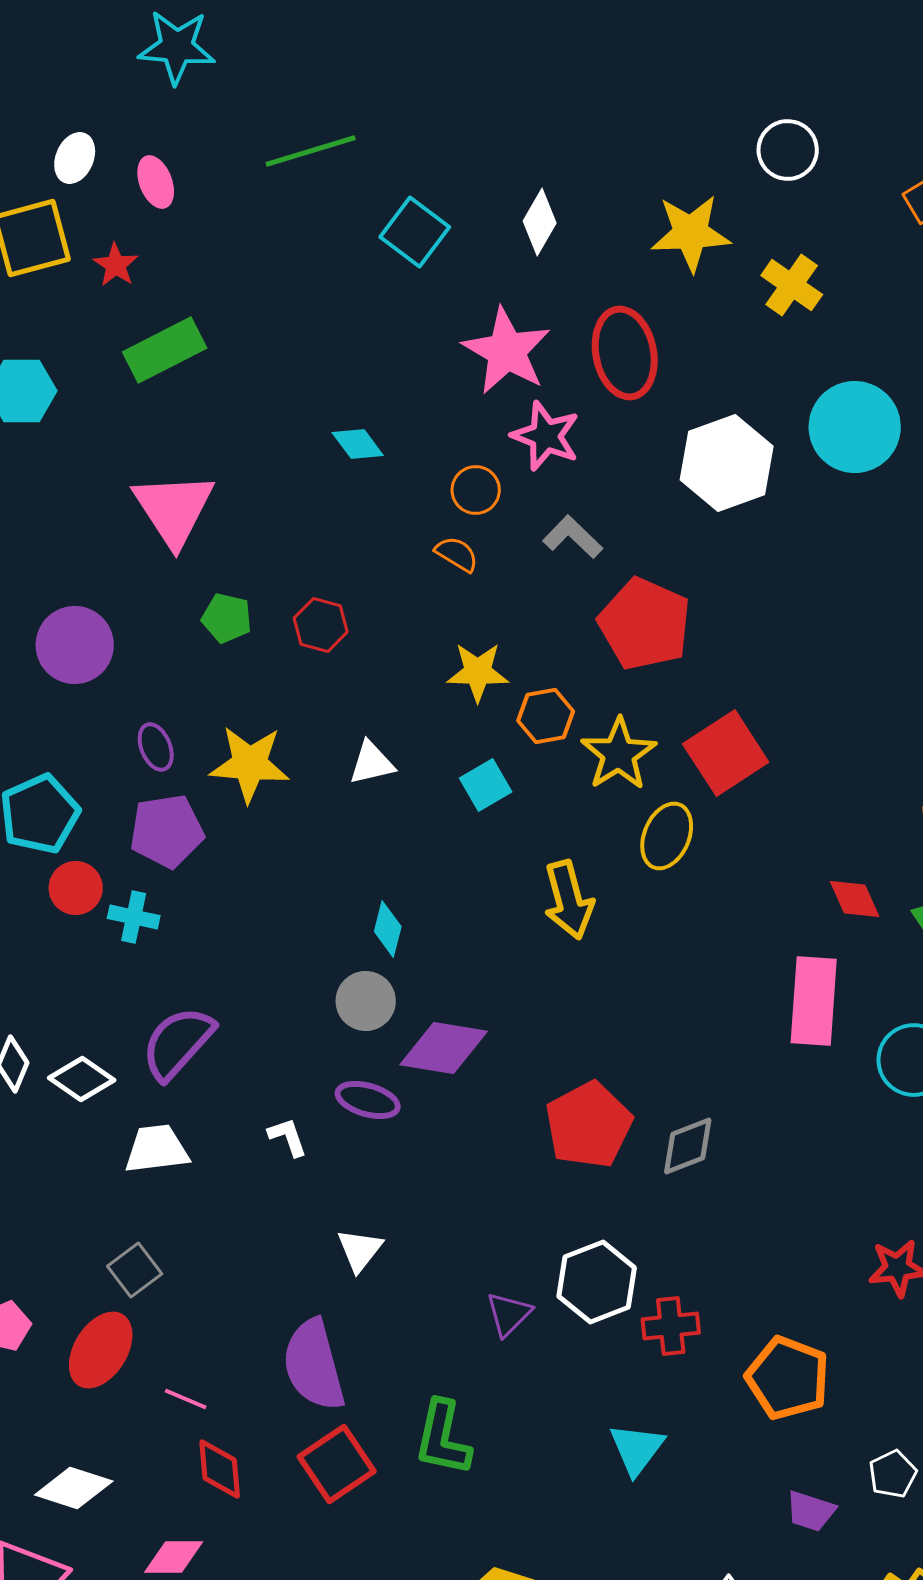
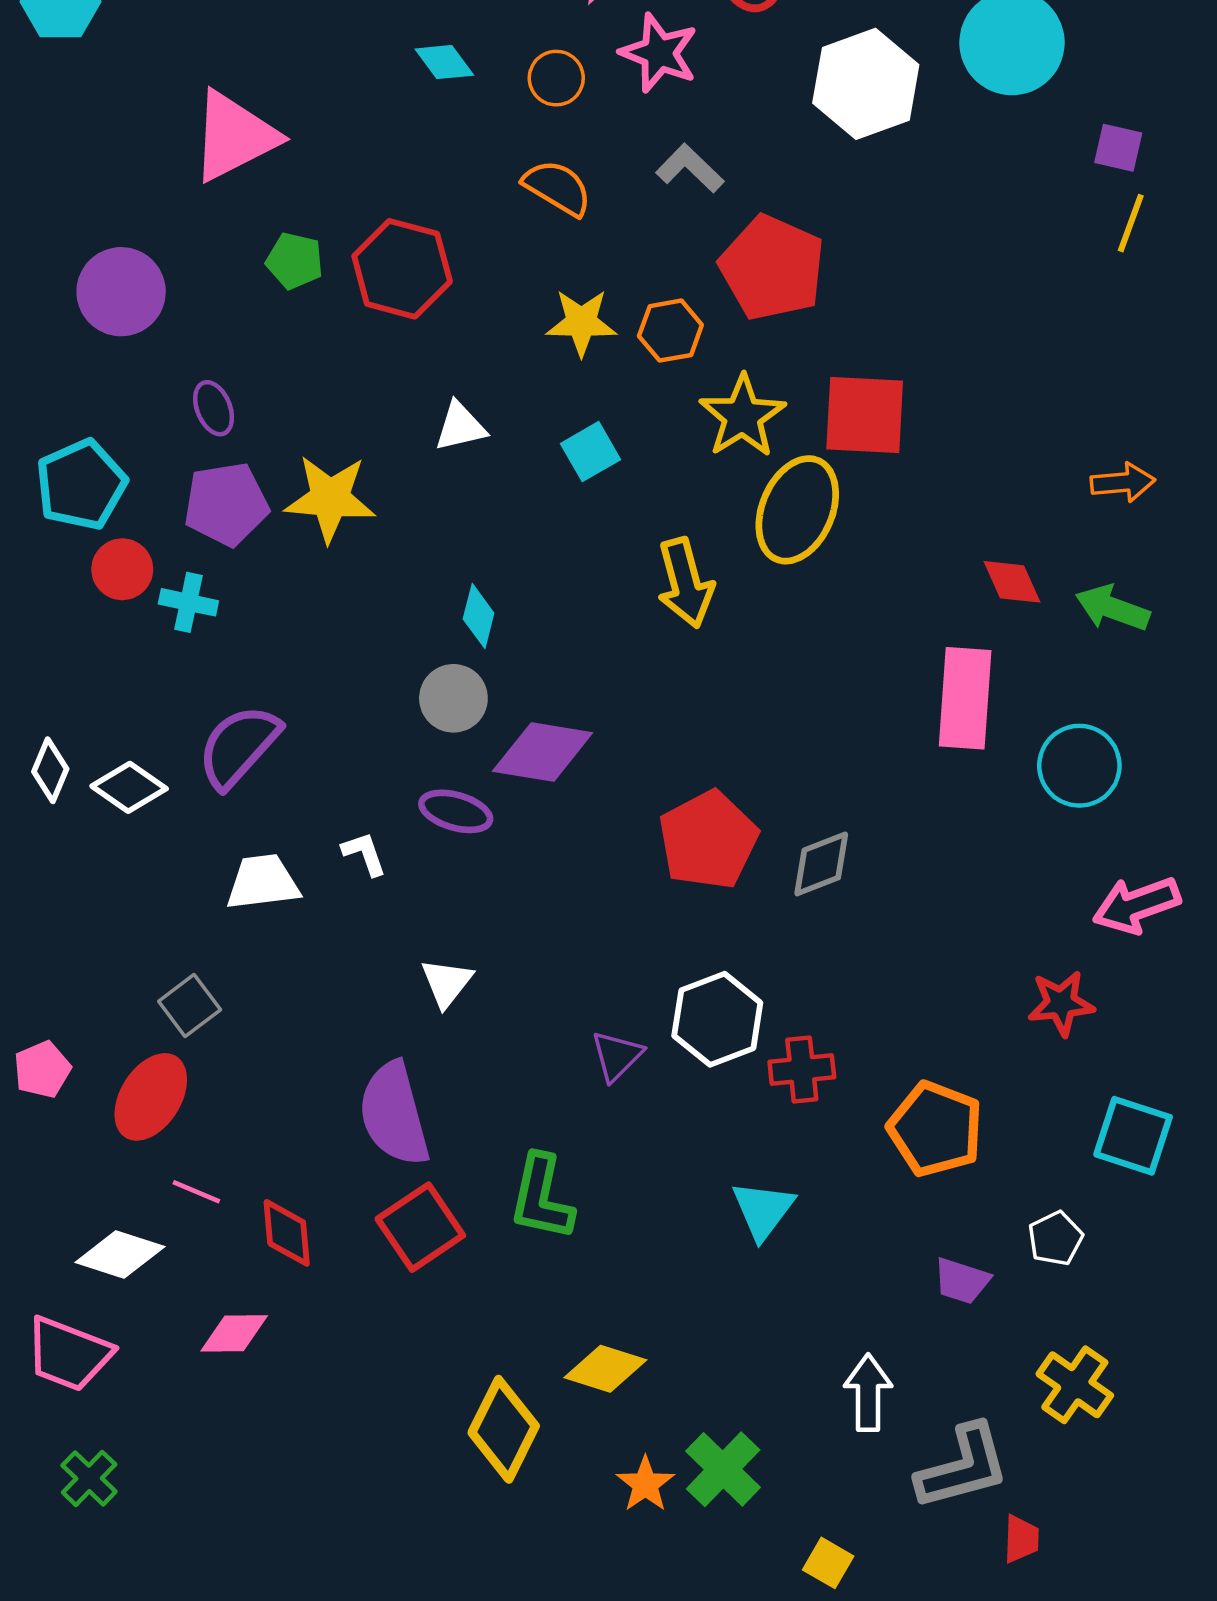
orange circle: (476, 490) -> (556, 78), moved
pink triangle: (174, 509) -> (234, 136), turned 36
orange semicircle: (457, 554) -> (557, 188), size x1.4
red hexagon: (321, 625) -> (402, 269), size x1.6
orange hexagon: (546, 716) -> (670, 331), moved
red square: (726, 753) -> (865, 415), turned 36
yellow star: (250, 764) -> (330, 498), moved
yellow ellipse: (667, 836) -> (797, 510), size x1.4
white trapezoid: (157, 1149) -> (263, 882), moved
pink line: (186, 1399) -> (196, 1192), moved

